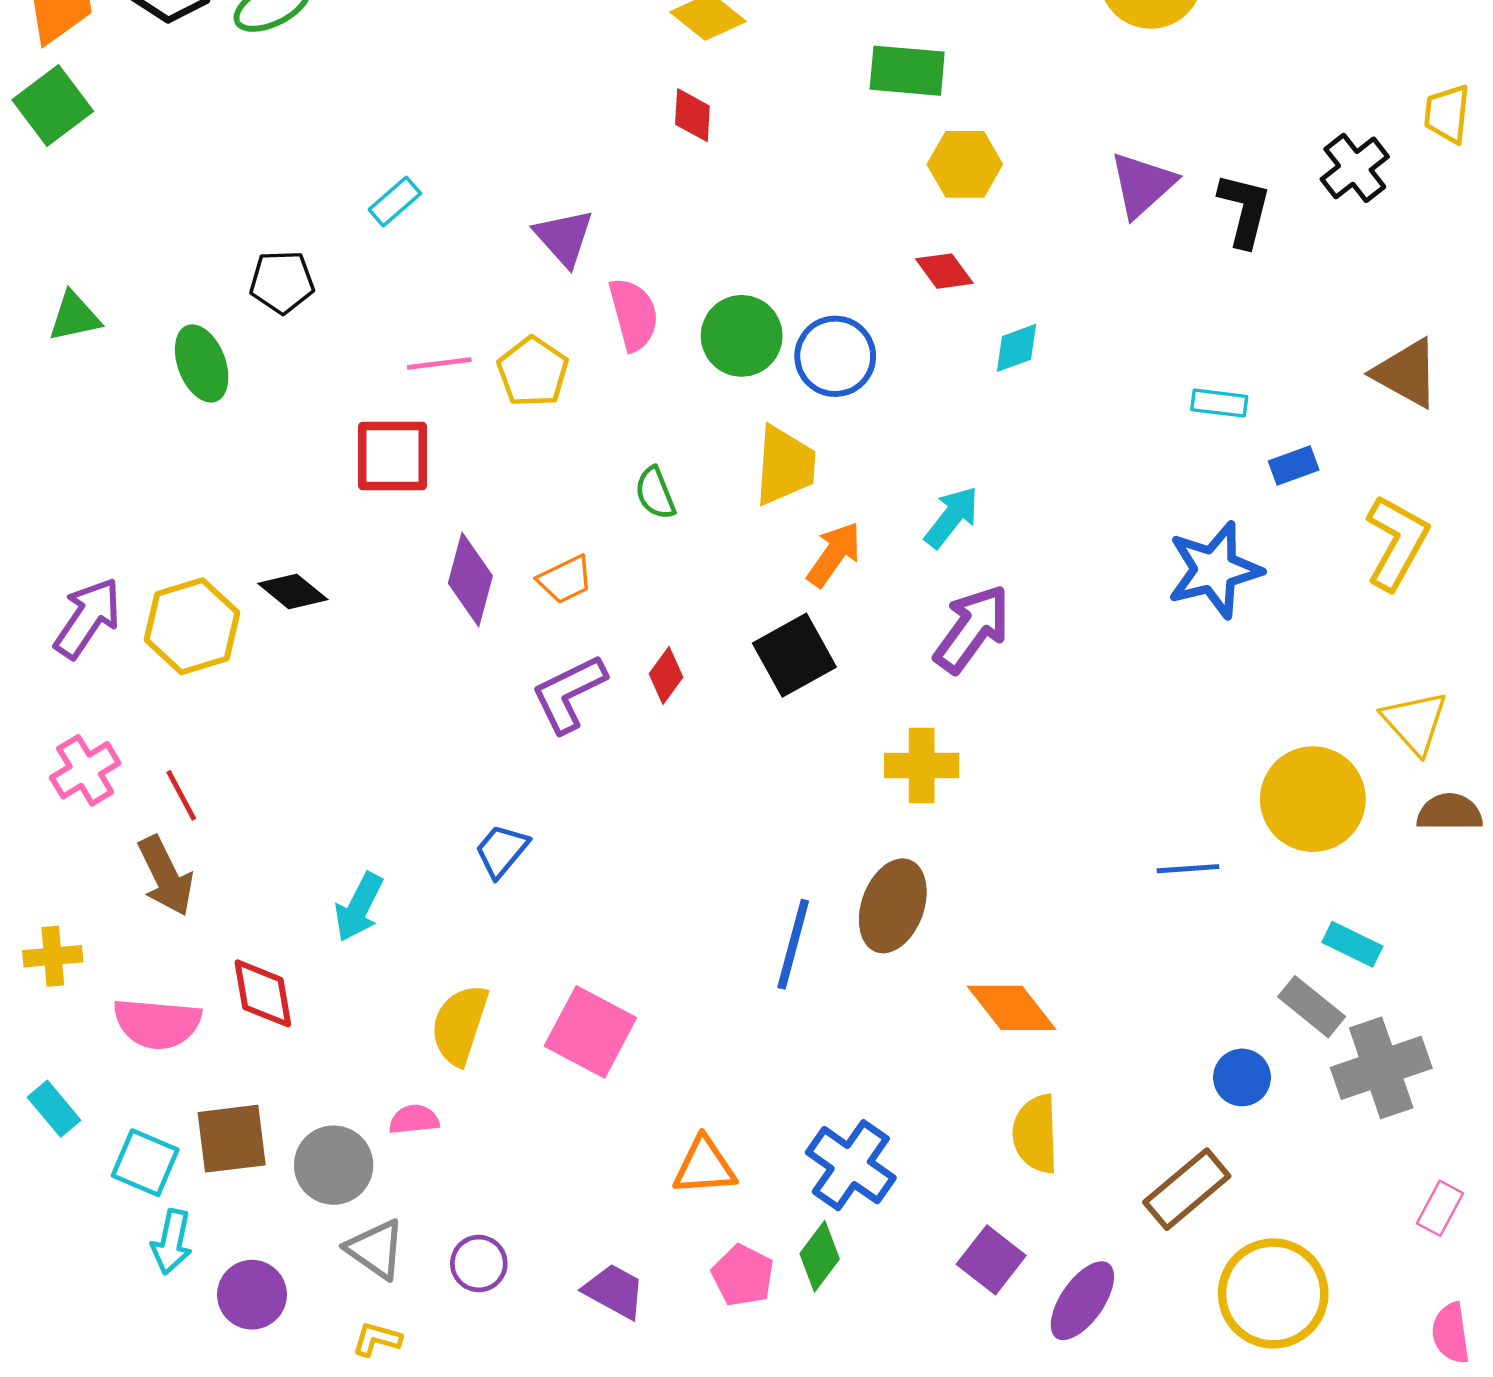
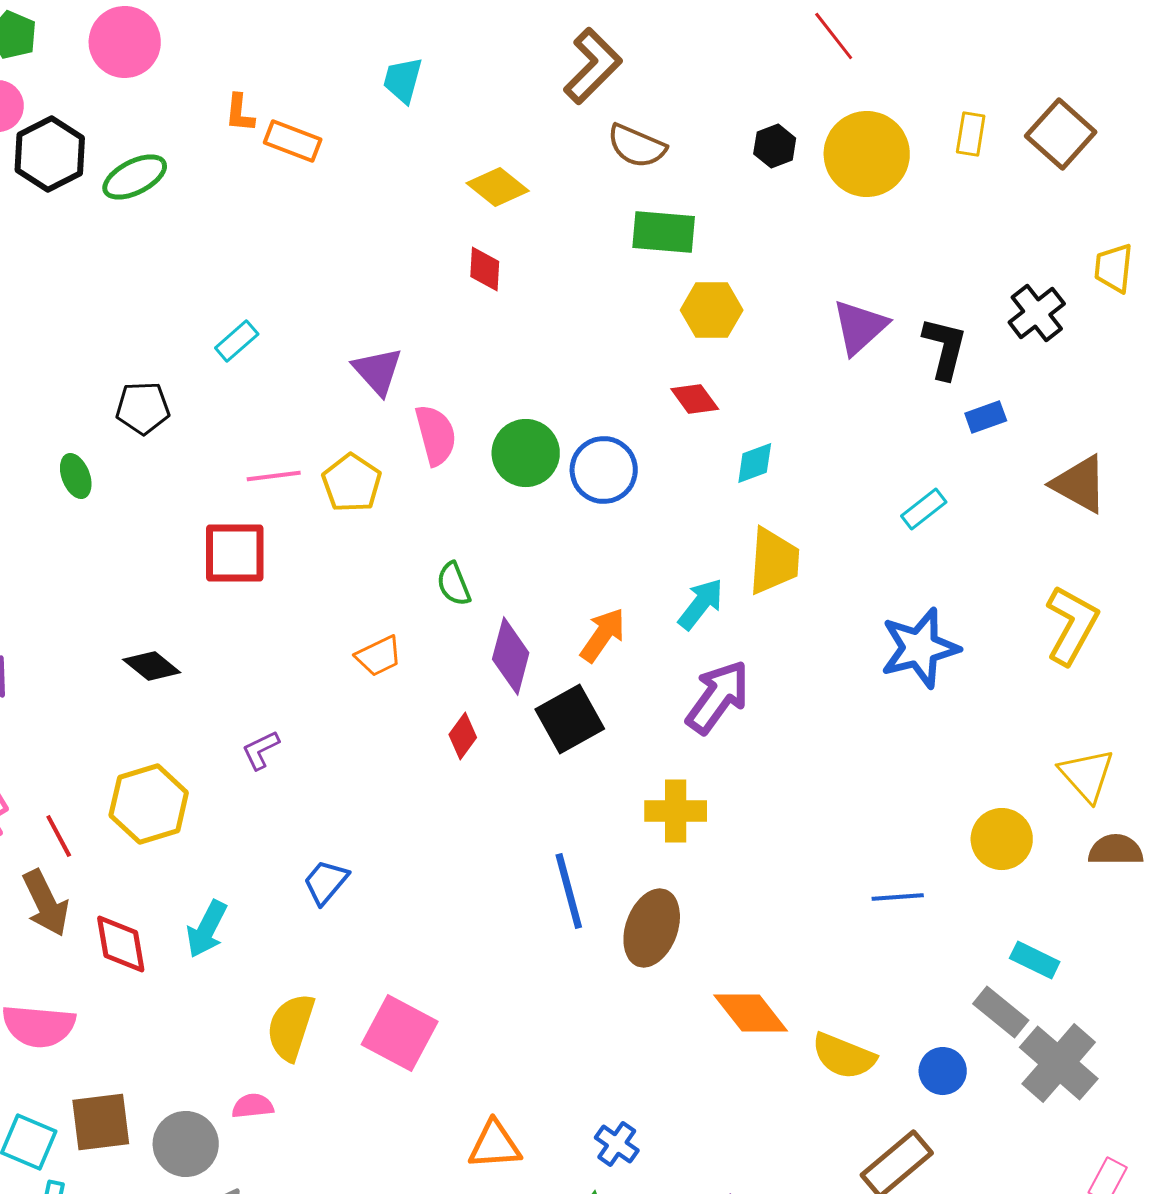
green ellipse: (202, 363) -> (76, 476), size x0.7
cyan rectangle: (1219, 403) -> (924, 509), turned -45
yellow trapezoid: (785, 465) -> (774, 561), moved
blue rectangle: (1294, 465) -> (986, 417), moved
purple diamond: (470, 579) -> (511, 656), moved
yellow hexagon: (192, 626) -> (149, 804), moved
purple L-shape: (569, 693) -> (261, 750), moved, size x0.6
yellow circle: (1313, 799) -> (1002, 839), size x0.7
blue line: (793, 944) -> (569, 891), moved, turned -30
red diamond: (263, 993) -> (121, 944), moved
gray cross: (1381, 1068) -> (1059, 1063), turned -30
yellow semicircle: (1036, 1134) -> (844, 1056), moved, turned -66
blue cross: (851, 1165) -> (617, 1144), size x0.6

